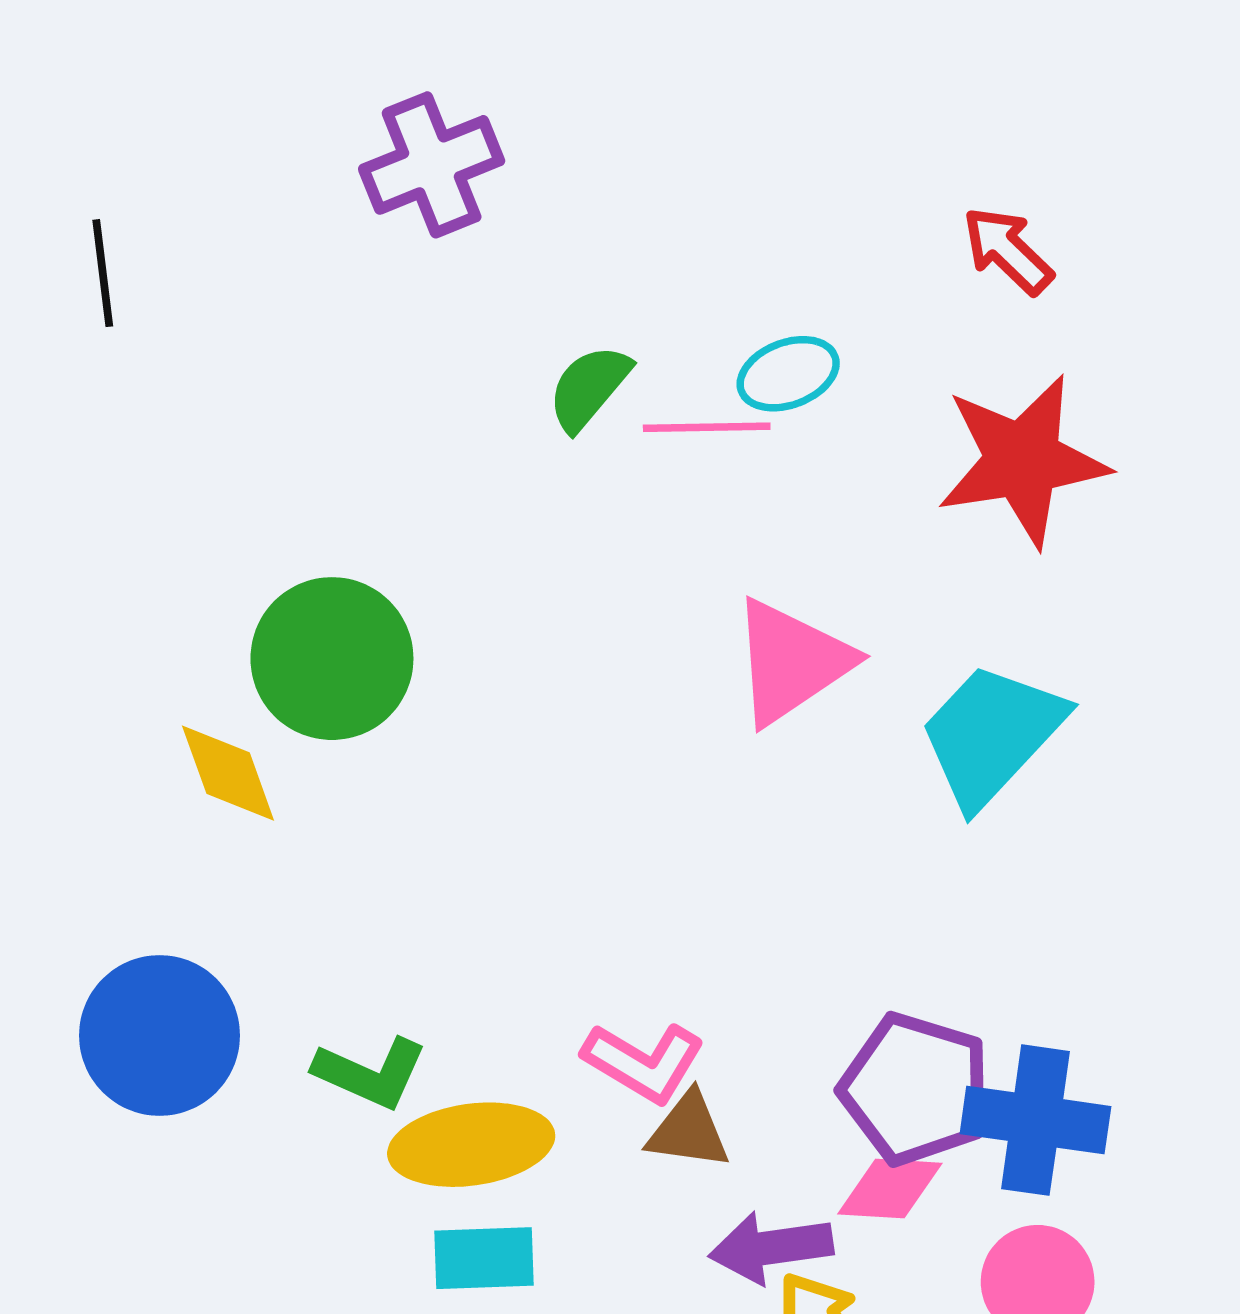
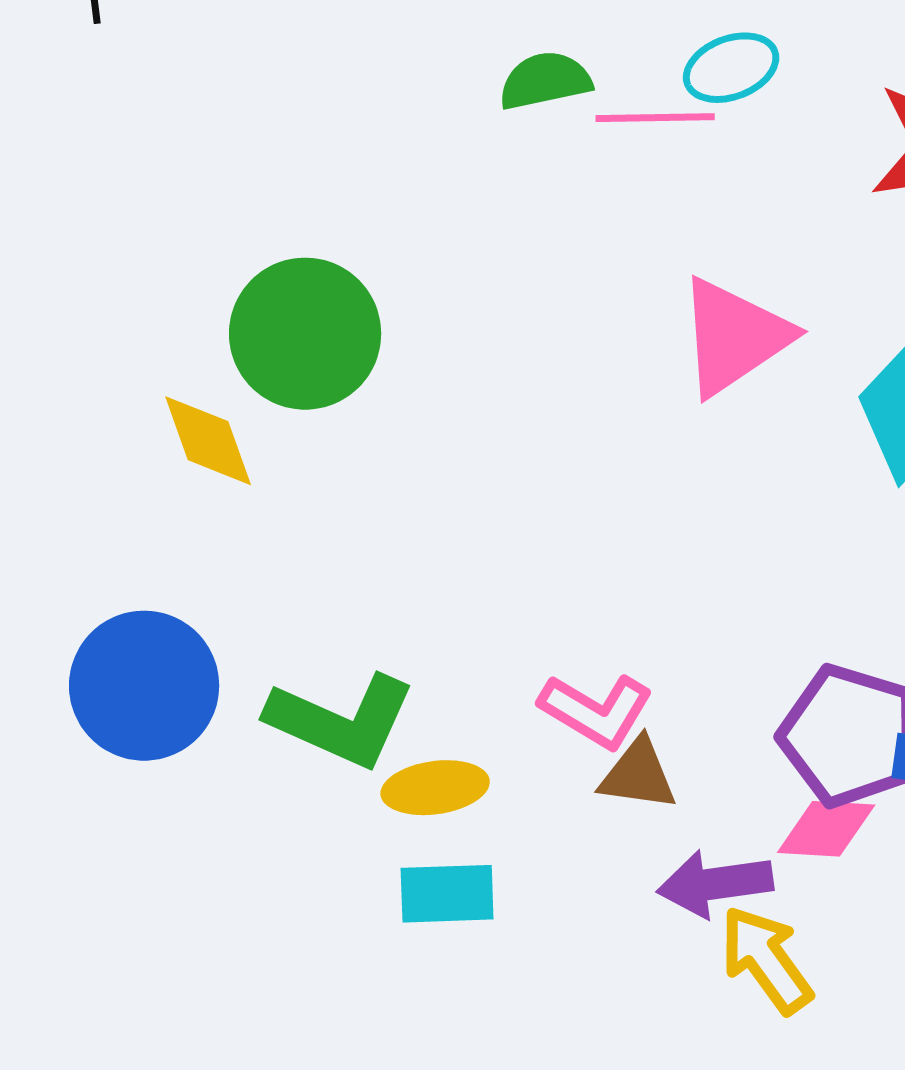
green semicircle: (589, 388) -> (545, 81), turned 38
green L-shape: (370, 1073) -> (341, 721), size x1.4
yellow ellipse: (471, 1145) -> (435, 788), size x0.7

